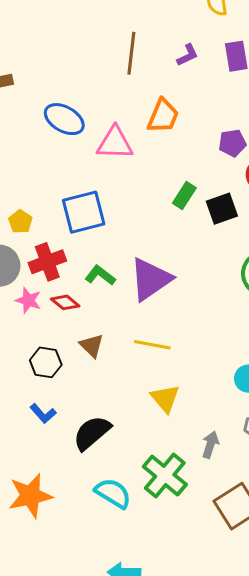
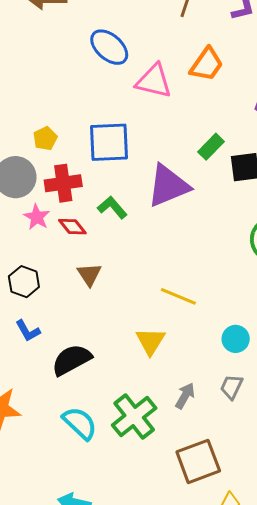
purple triangle: (151, 279) -> (168, 186), moved
yellow line: (152, 345) -> (178, 296), moved
black hexagon: (46, 362) -> (24, 282), moved

